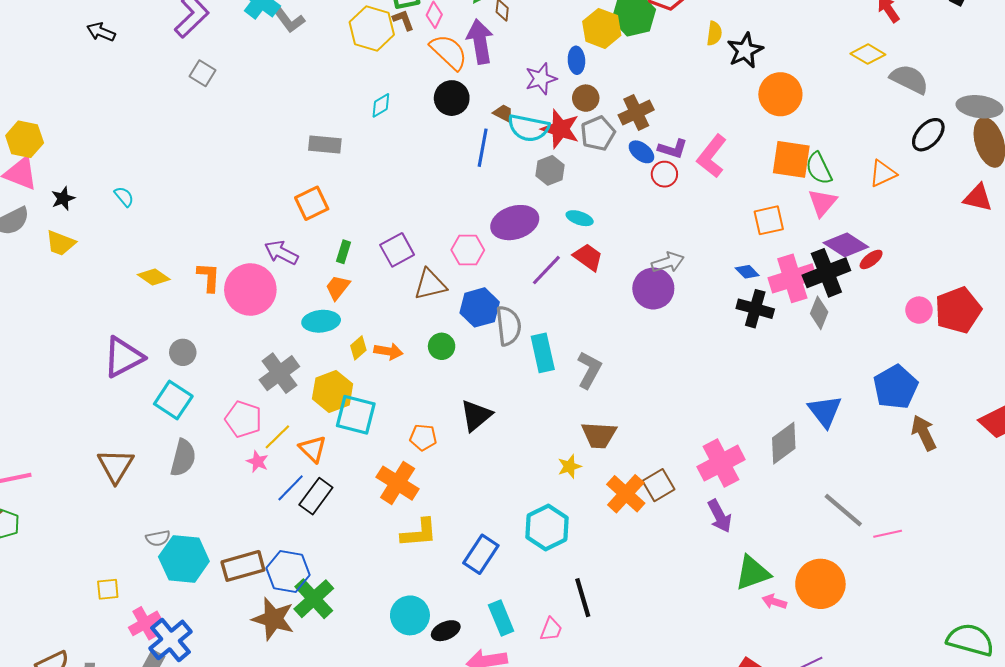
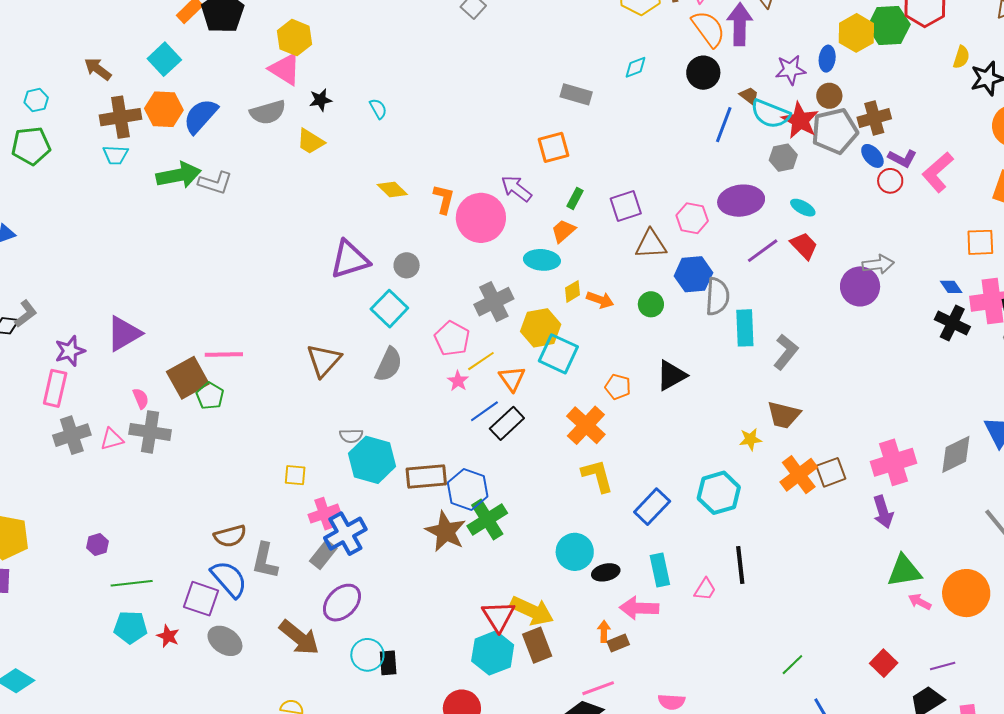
gray pentagon: (598, 133) -> (835, 131), size x1.4
yellow L-shape: (419, 533) -> (597, 476), turned -111

